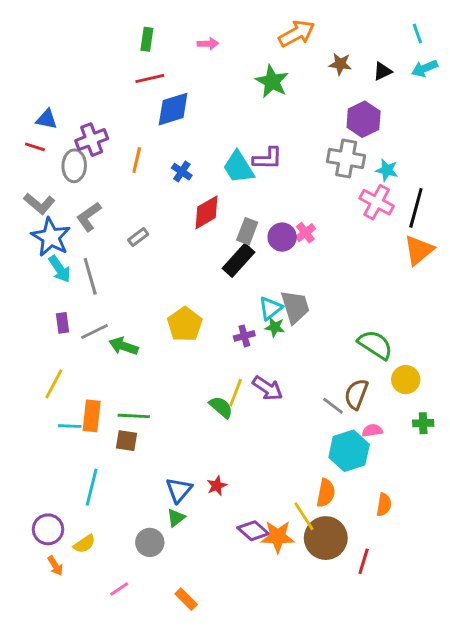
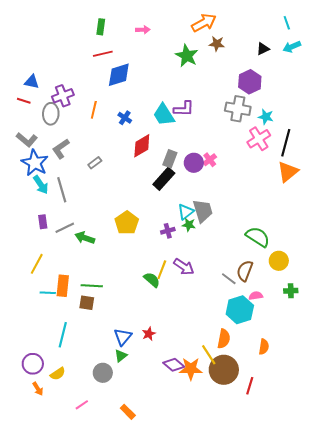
brown star: (340, 64) -> (217, 44), moved
pink cross: (377, 202) -> (259, 139), turned 30

